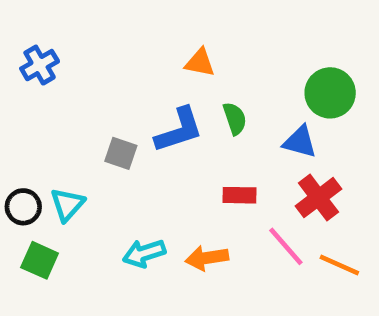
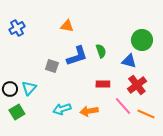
orange triangle: (200, 63) -> (67, 26), moved
green square: (40, 260) -> (17, 112), turned 35

